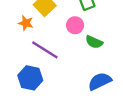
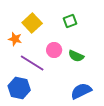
pink circle: (75, 25) -> (54, 50), moved

